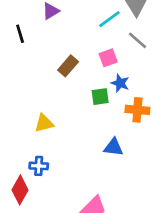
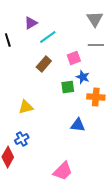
cyan line: (109, 19) -> (48, 37), moved
gray line: (137, 40) -> (96, 45), turned -42
blue cross: (39, 166) -> (22, 139), turned -32

